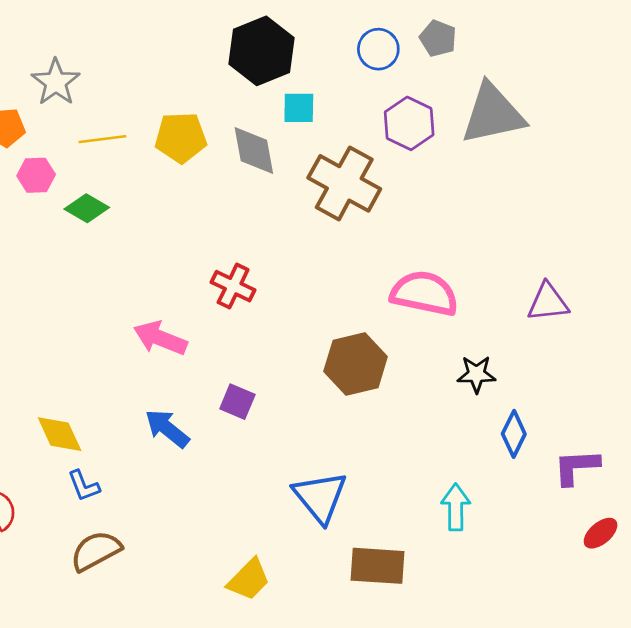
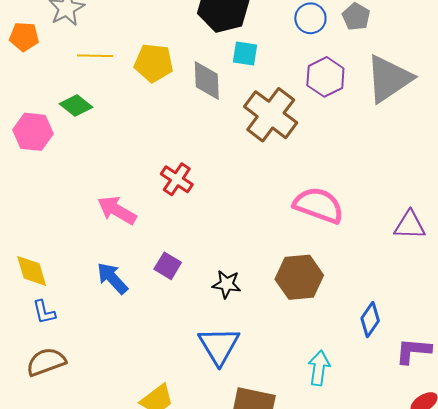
gray triangle: (493, 114) -> (389, 79), turned -30
pink hexagon: (36, 175) -> (33, 132), moved, size x1.4
brown hexagon: (356, 364) -> (299, 277), moved
black star: (476, 374) -> (227, 284), moved

